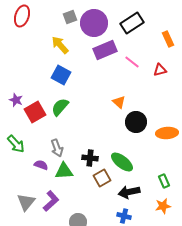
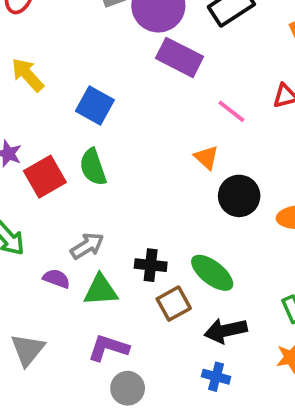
yellow arrow: (60, 45) -> (28, 75), moved
purple rectangle: (105, 50) -> (179, 57), turned 50
pink line: (132, 62) -> (231, 111), moved
green semicircle: (60, 107) -> (93, 167), turned -60
gray arrow: (57, 148) -> (87, 246), turned -102
purple L-shape: (51, 201) -> (108, 348), moved, turned -120

